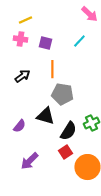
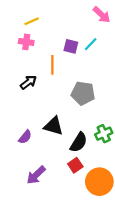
purple square: (45, 43) -> (71, 46), moved
orange line: (52, 69) -> (52, 65), moved
gray pentagon: (62, 94) -> (83, 93), moved

